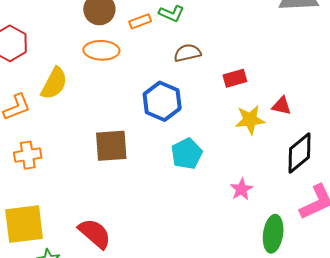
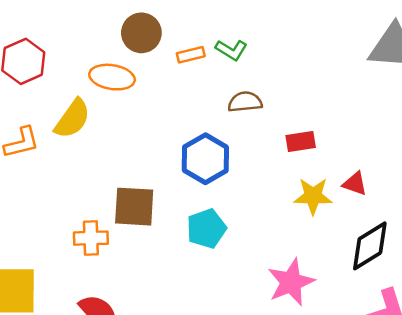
orange ellipse: (101, 50) -> (112, 77), moved
cyan pentagon: (187, 154) -> (206, 229), moved
orange cross: (28, 155) -> (91, 238), moved
pink star: (241, 189) -> (291, 282), size x1.6

